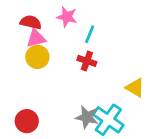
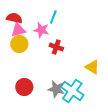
pink star: (67, 17) -> (41, 30), moved
cyan line: (90, 34) -> (53, 17), moved
red circle: (27, 121) -> (24, 87), moved

